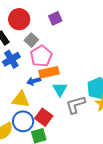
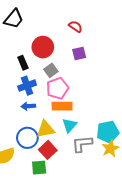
blue arrow: (34, 81) -> (28, 106), moved
yellow triangle: (21, 99) -> (46, 129), moved, turned -30
blue circle: (23, 121) -> (27, 138), moved

